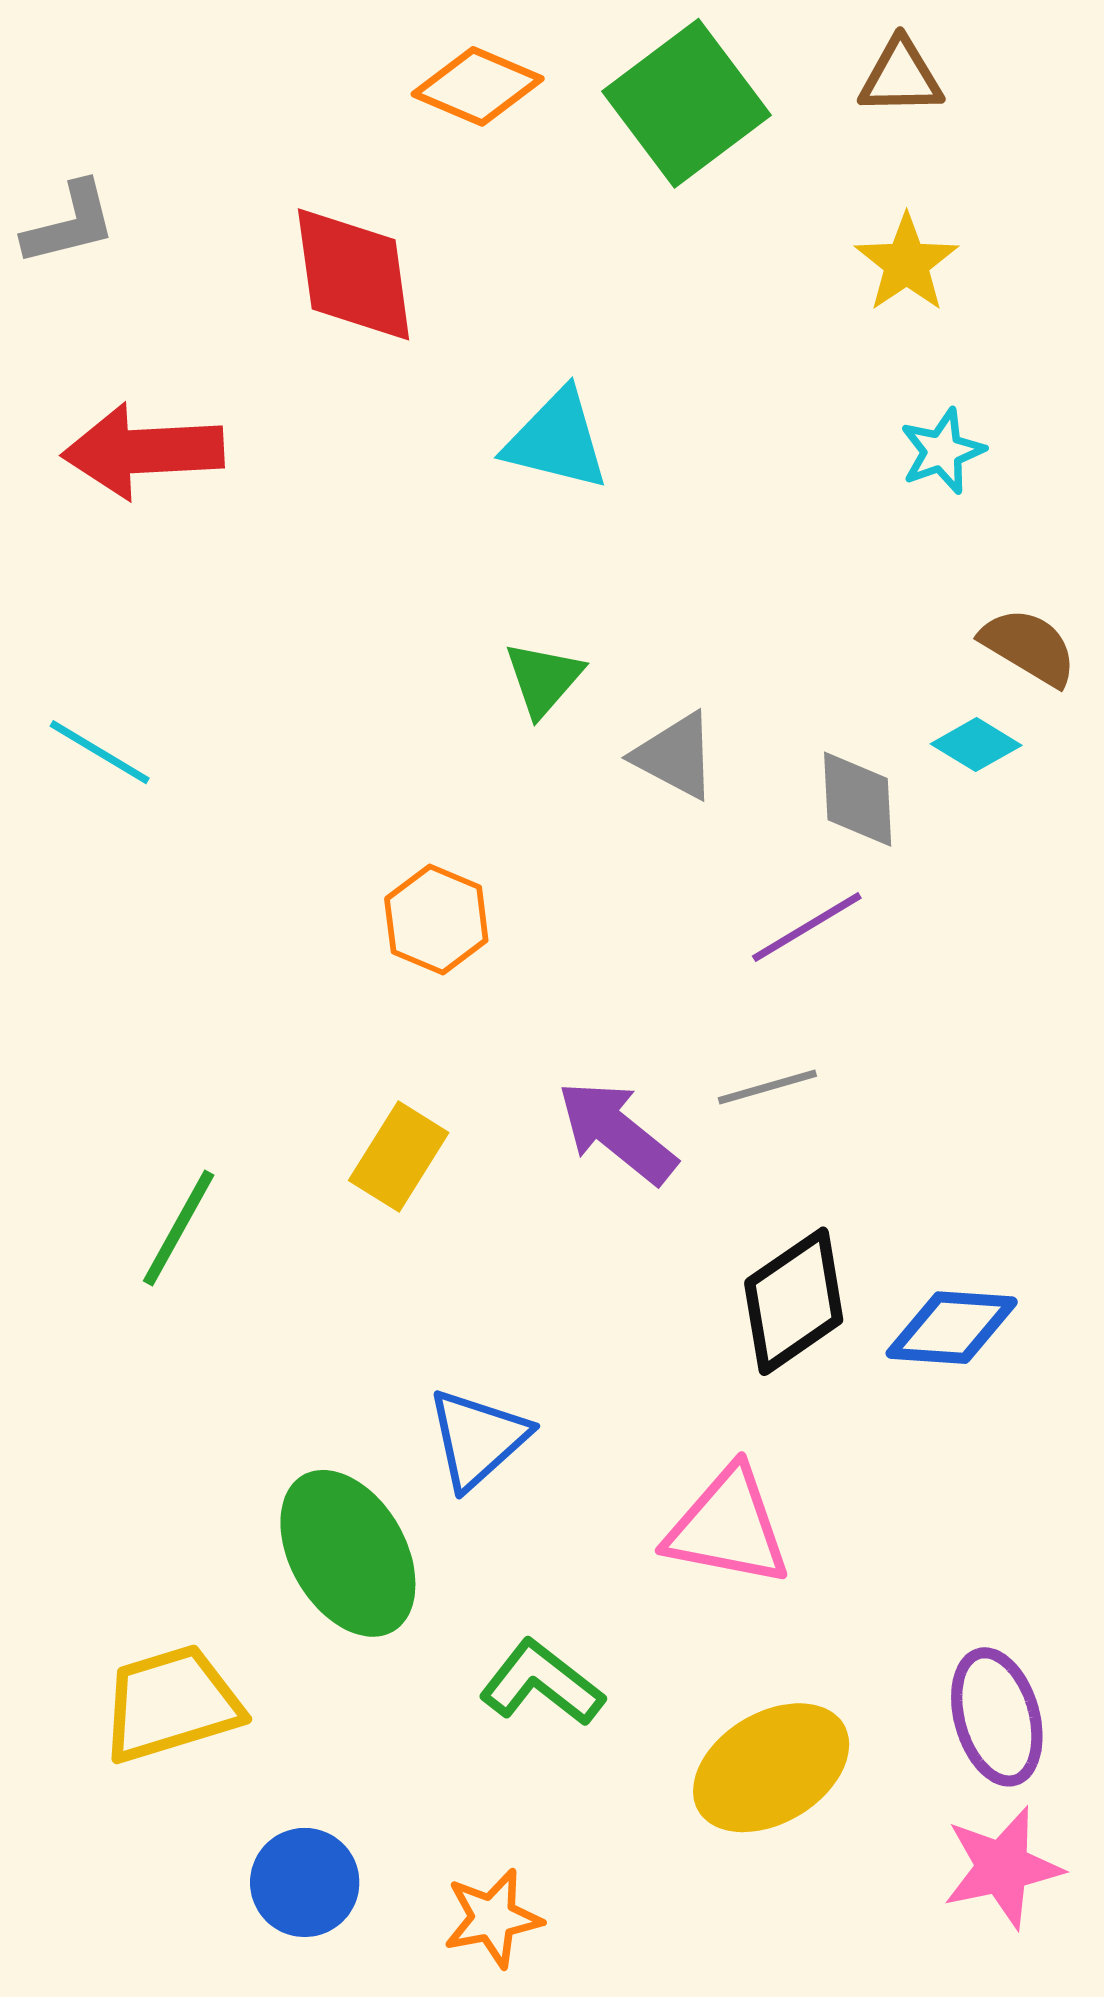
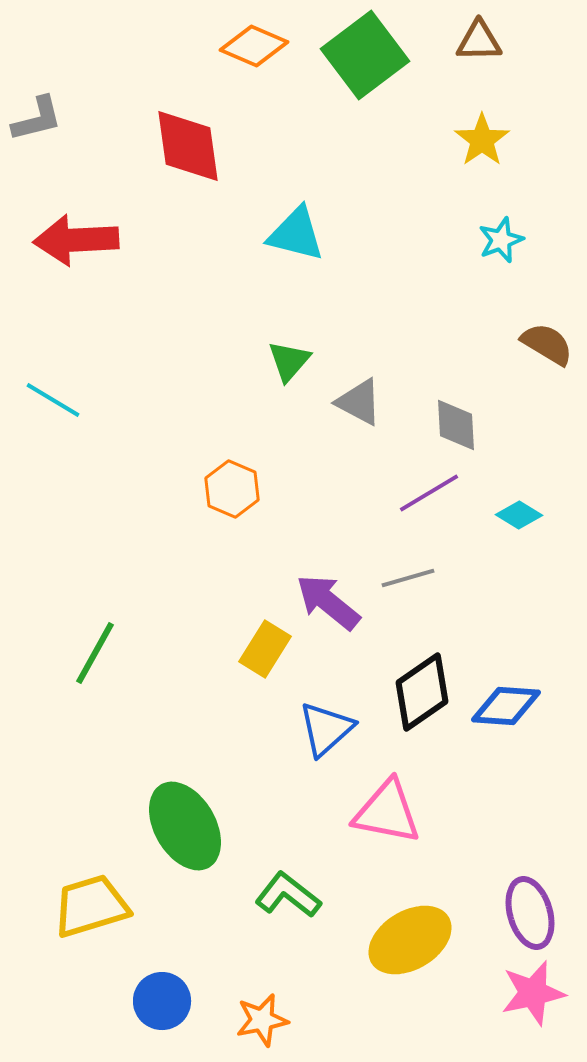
cyan diamond: (976, 745) -> (519, 515), moved
yellow rectangle: (399, 1156) -> (265, 649), moved
blue triangle: (478, 1439) -> (326, 729), moved

